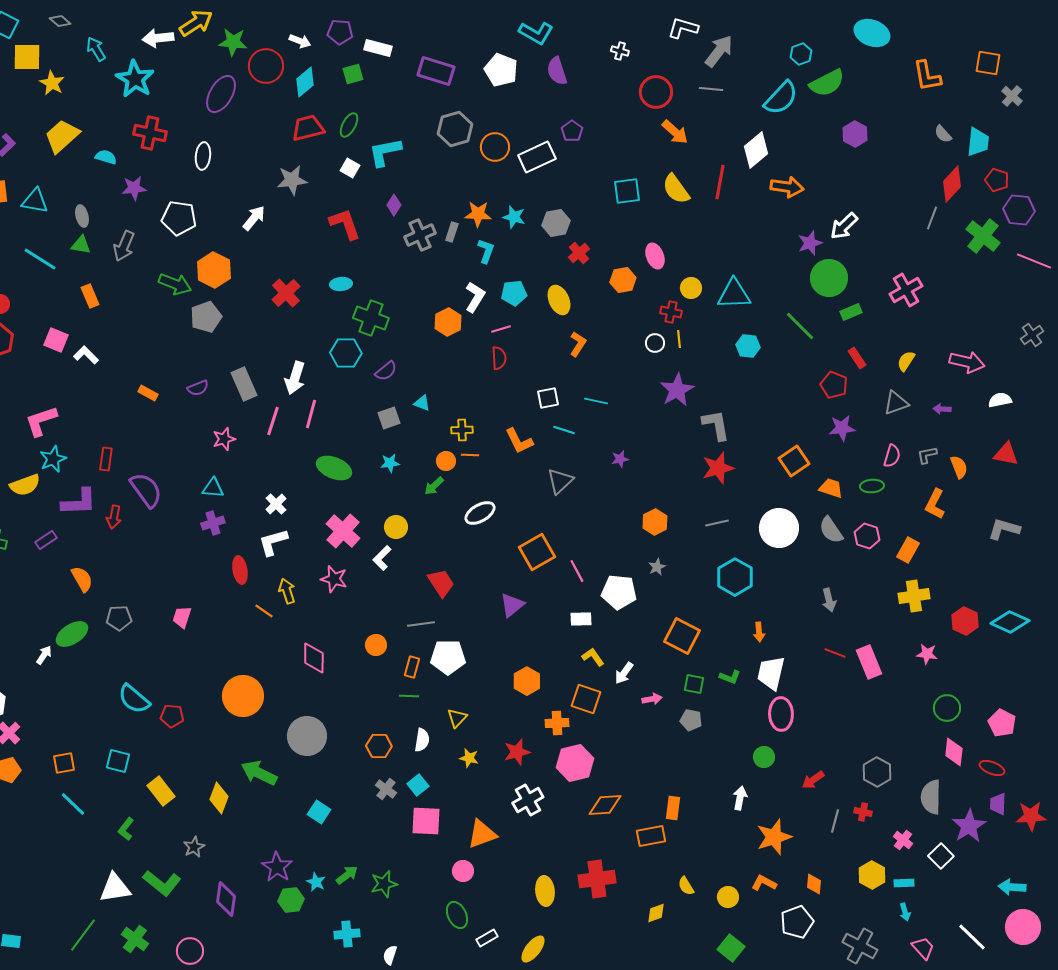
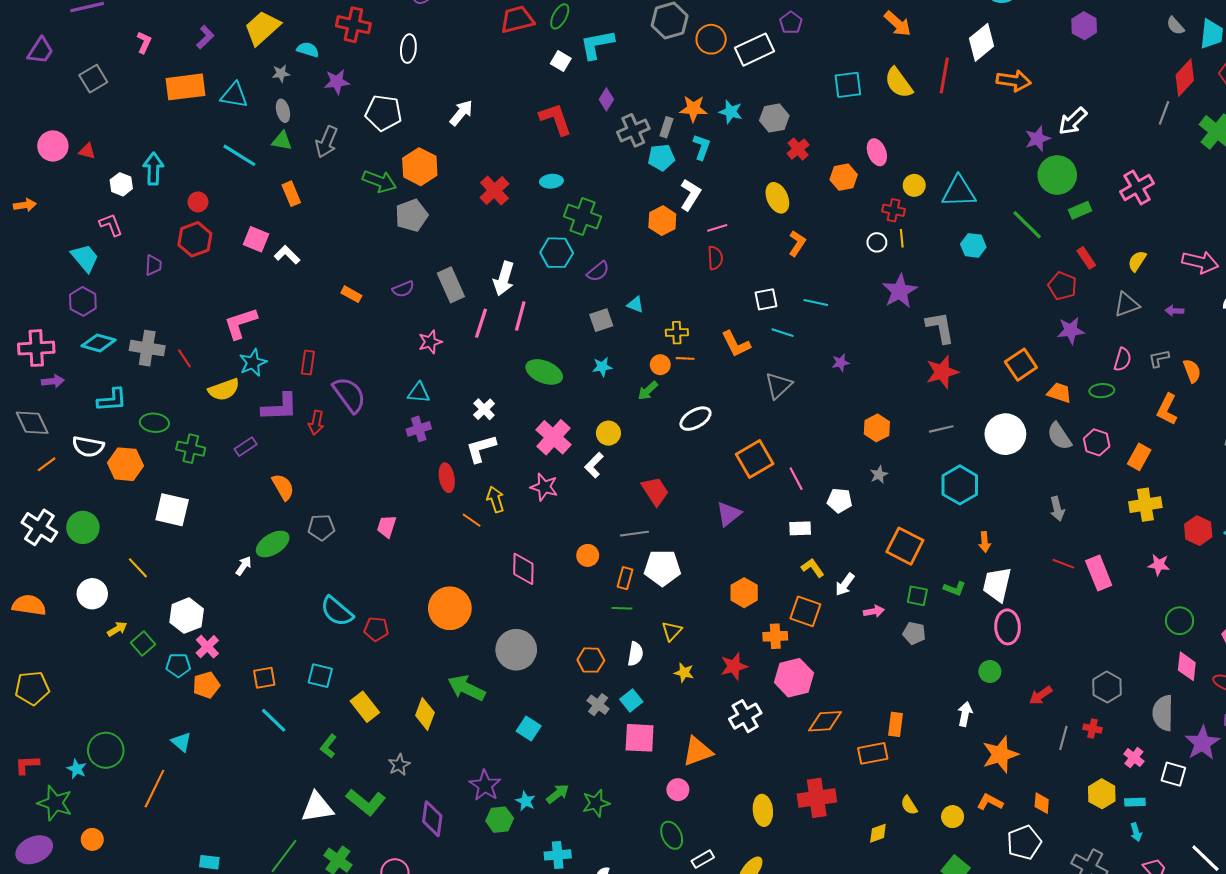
gray star: (292, 180) -> (281, 73), moved, size x0.6
cyan pentagon: (514, 293) -> (661, 157), moved
white pentagon: (619, 592) -> (840, 500), size x0.7
white square: (941, 856) -> (1173, 774), turned -30

